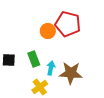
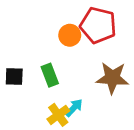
cyan arrow: (51, 68) -> (74, 108), moved, turned 32
brown star: (71, 73) -> (112, 78), moved

